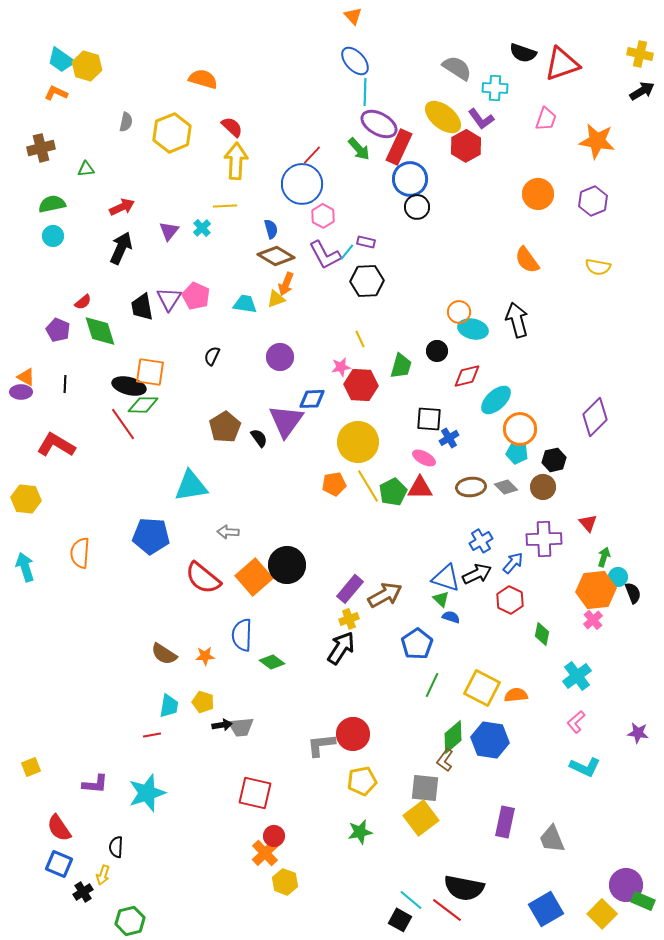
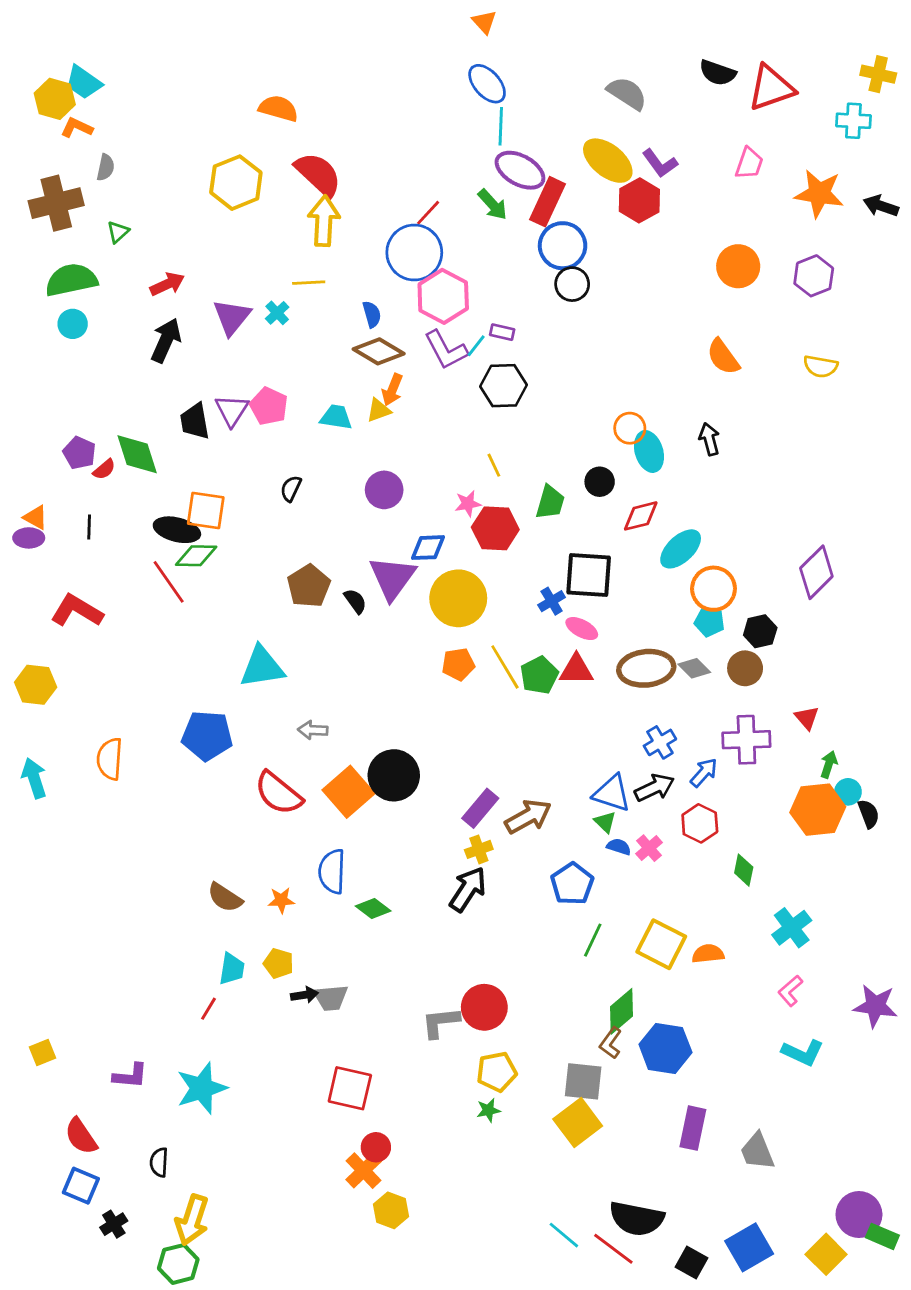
yellow hexagon: (87, 66) -> (55, 99), moved
cyan cross: (495, 88) -> (853, 121), moved
black arrow: (642, 91) -> (881, 206), moved, turned -130
gray semicircle: (126, 122) -> (106, 167), moved
red semicircle: (232, 127) -> (318, 174), size x1.6
brown cross: (41, 148) -> (56, 203), size x1.4
green triangle: (86, 169) -> (118, 232), turned -36
green semicircle: (52, 204) -> (71, 280), size x1.4
pink hexagon: (323, 216) -> (443, 296), size x1.6
purple triangle: (169, 231) -> (232, 317), size x1.4
red semicircle: (83, 302) -> (104, 469), moved
black arrow: (517, 320) -> (709, 439), size x0.7
cyan ellipse: (473, 329) -> (649, 451), turned 60
black square: (429, 419) -> (589, 575), size x1.4
blue cross: (449, 438) -> (552, 601), moved
yellow circle: (358, 442) -> (458, 598), moved
brown ellipse: (471, 487) -> (646, 668), size x1.4
pink cross: (593, 620) -> (649, 848), moved
purple star: (638, 733) -> (875, 1006), size x1.5
red line: (152, 735) -> (208, 1009), turned -48
blue hexagon: (490, 740) -> (665, 1048), moved
green star: (360, 832) -> (488, 1110), moved, size x0.7
yellow arrow: (103, 875) -> (192, 1220), moved, size x1.8
black square: (400, 920) -> (692, 1263), moved

